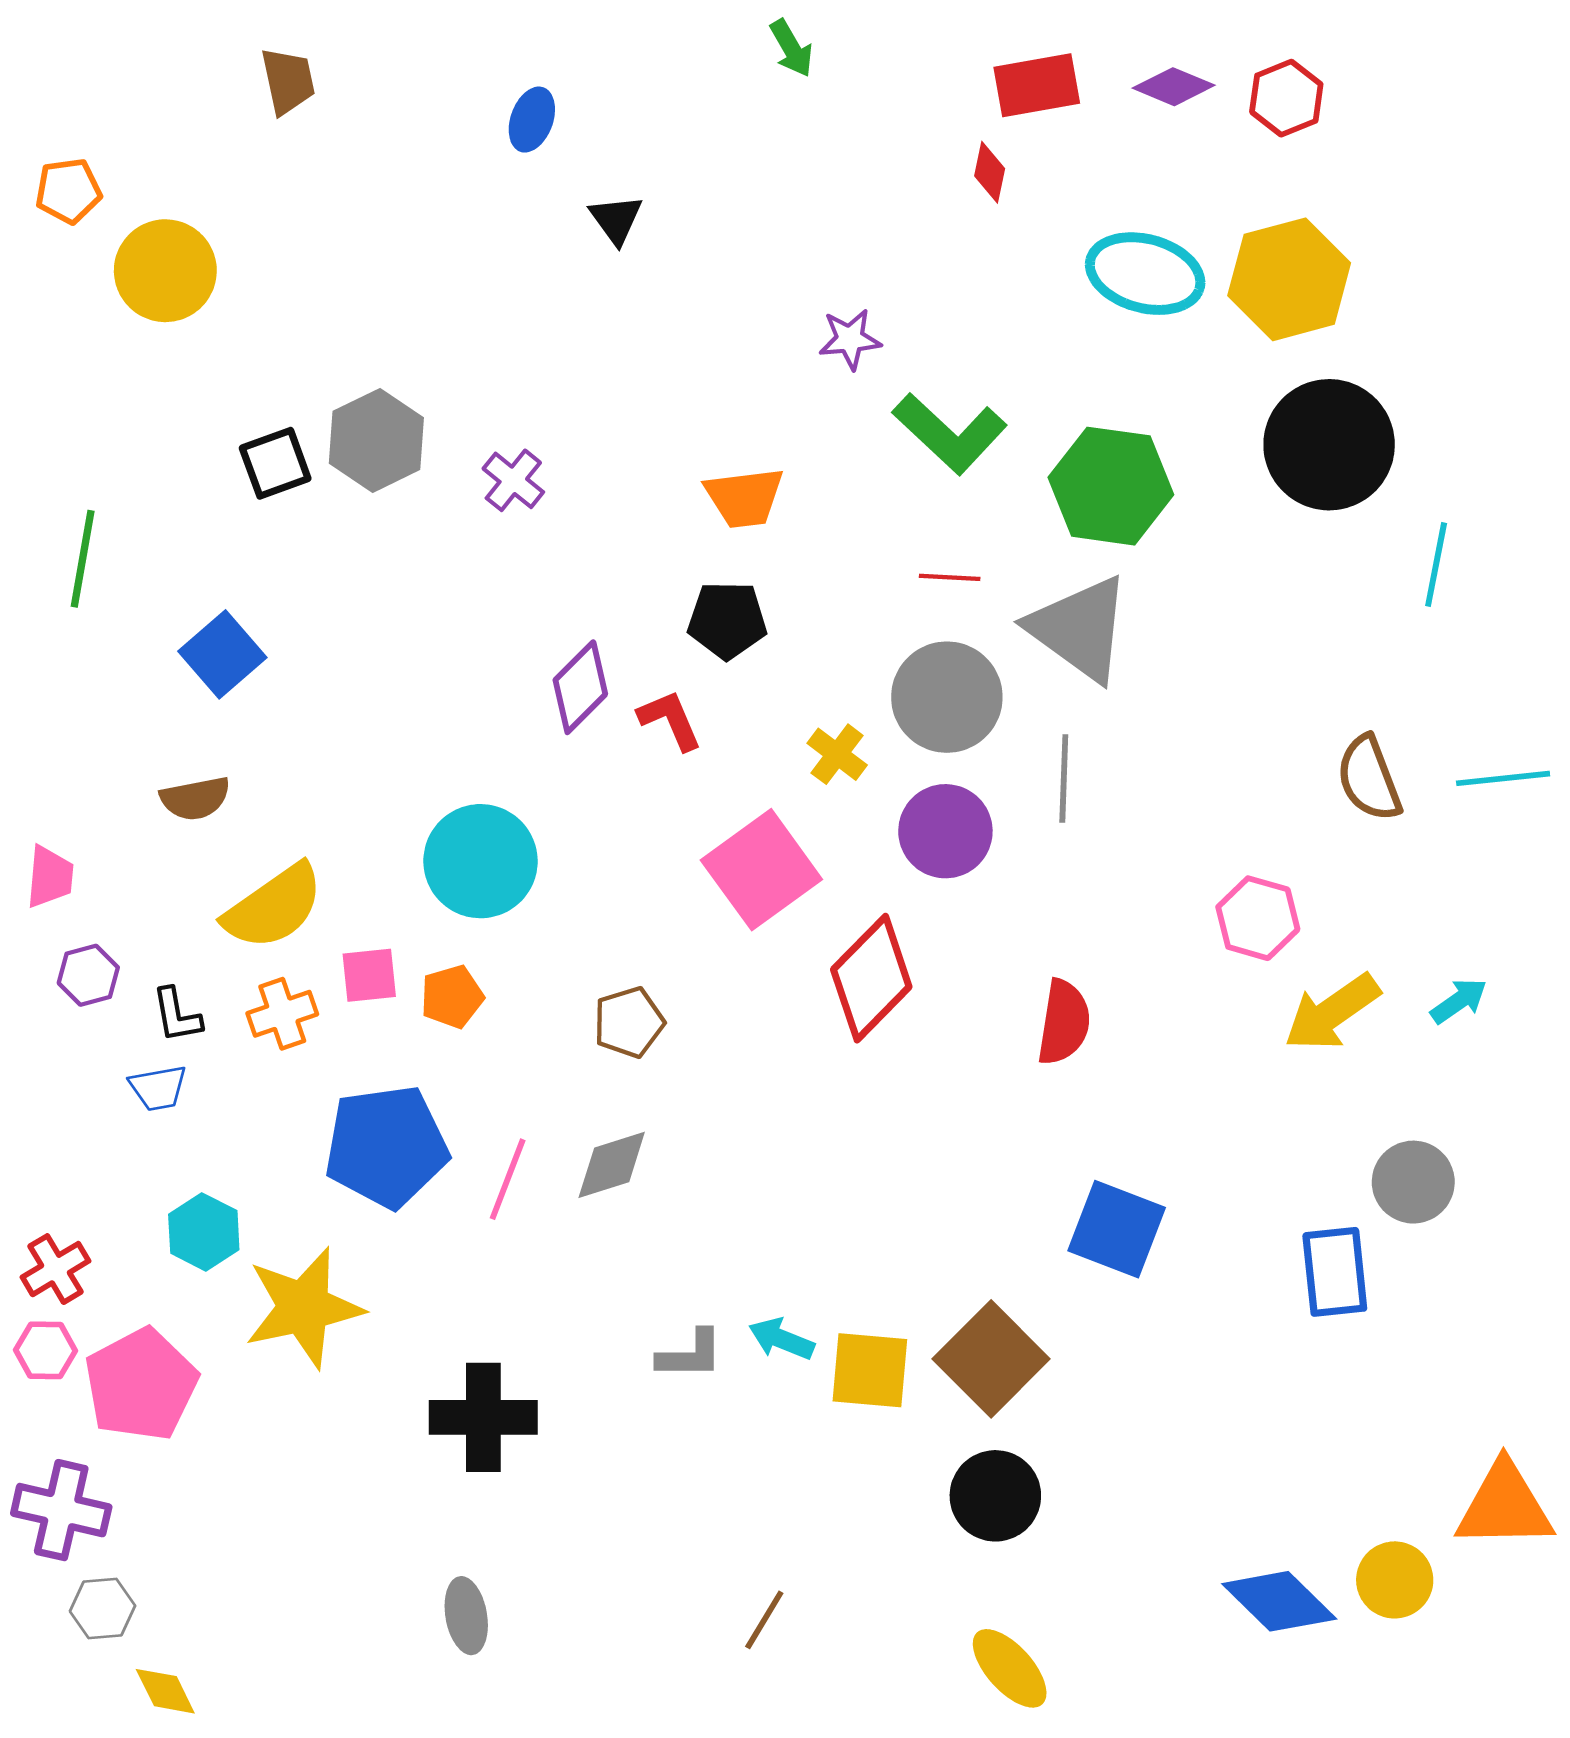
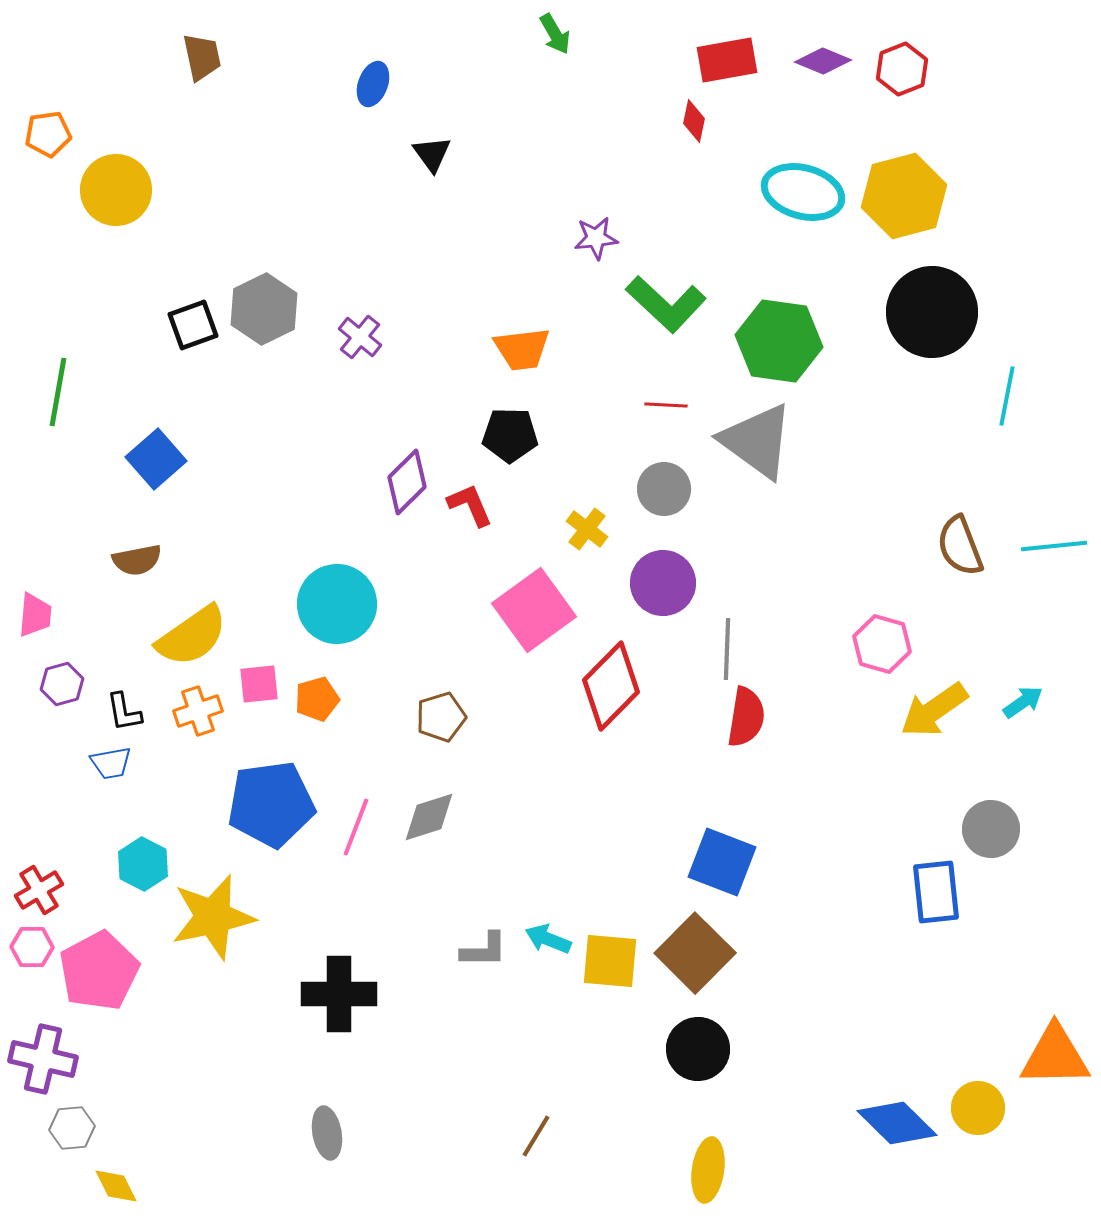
gray circle: (947, 697) -> (664, 489), size x0.7
gray line: (1064, 778) -> (727, 649), moved
blue square: (1117, 1229) -> (722, 862), moved
yellow ellipse: (1010, 1668) -> (708, 1170), turned 50

